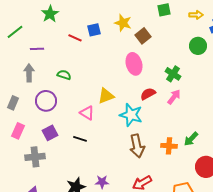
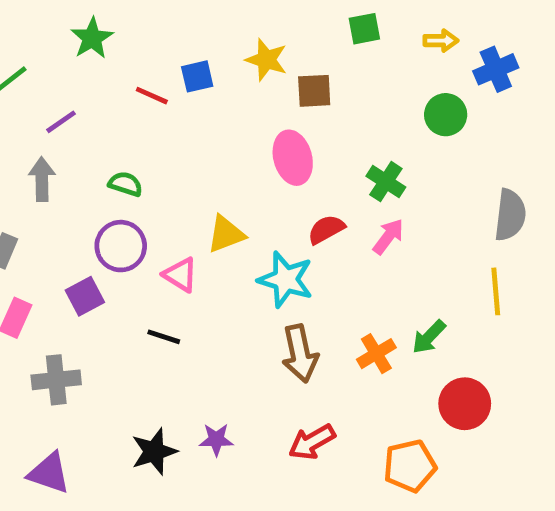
brown square: (143, 36) -> (314, 91), turned 35
purple line: (37, 49) -> (61, 122), turned -32
purple circle: (46, 101) -> (121, 246), moved
purple square: (50, 133) -> (85, 296), moved
orange cross: (169, 146) -> (376, 354), turned -35

